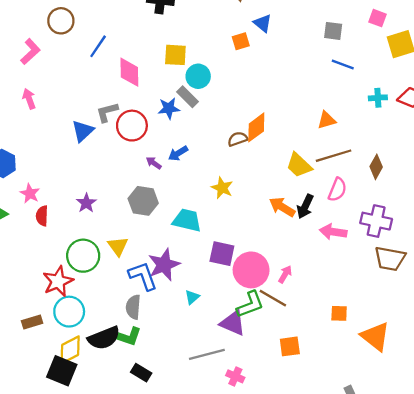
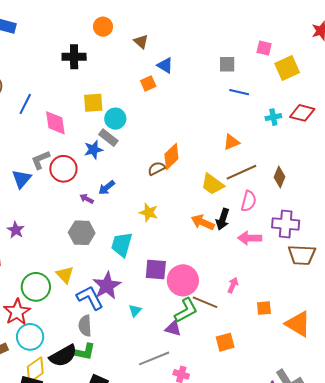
purple star: (86, 203) -> (16, 230), moved
cyan trapezoid: (187, 220) -> (122, 245), turned -80
pink arrow: (285, 274) -> (233, 285), moved
purple triangle: (233, 323) -> (173, 328), size x0.7

